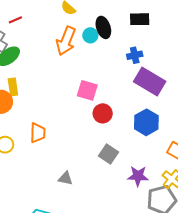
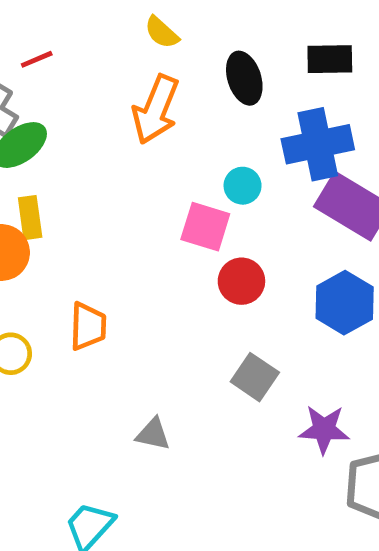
cyan circle: (90, 35) -> (243, 186), moved
blue cross: (135, 55) -> (318, 144), size x1.8

